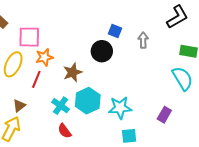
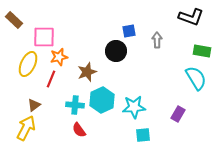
black L-shape: (177, 17) -> (191, 17), turned 50
blue square: (115, 31) -> (129, 31), turned -32
cyan cross: (60, 106) -> (75, 105), turned -30

